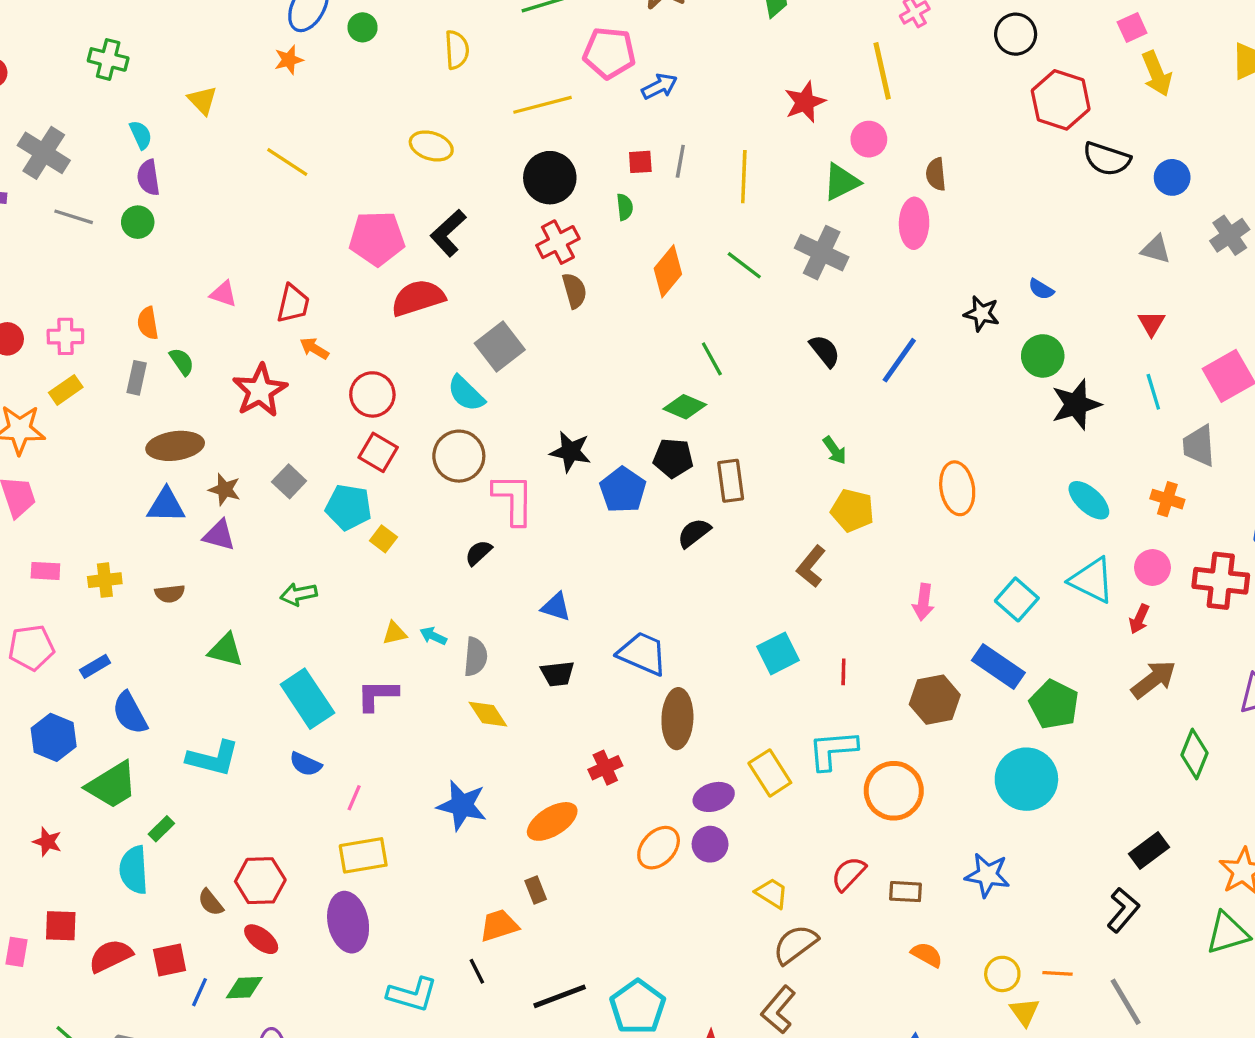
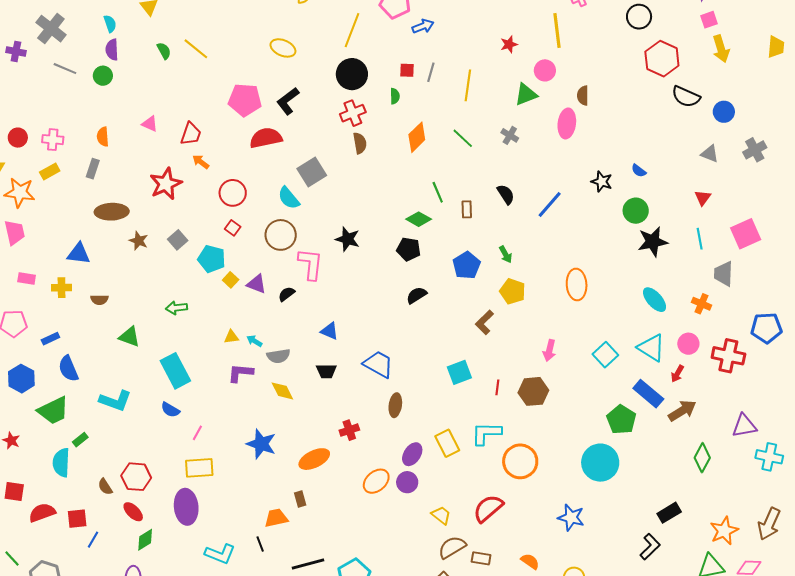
red star: (805, 102) -> (509, 44), size x0.7
yellow line: (543, 105) -> (352, 30), turned -60
gray cross: (822, 253) -> (510, 135), size x0.6
green semicircle: (182, 362) -> (164, 51), moved
red square: (378, 452) -> (233, 228), size x0.7
brown rectangle: (731, 481) -> (467, 209), moved, size x0.7
blue pentagon: (623, 490) -> (467, 265), moved
blue triangle: (166, 505) -> (79, 254), moved
purple triangle: (219, 535) -> (257, 284), moved
gray semicircle: (476, 657) -> (278, 356), turned 70
blue rectangle: (998, 667) -> (648, 394), moved
purple L-shape: (377, 695) -> (240, 373), moved
brown hexagon: (935, 700) -> (533, 391), moved
brown ellipse: (677, 719) -> (395, 405), size x0.7
purple ellipse: (714, 797) -> (412, 454), turned -45
red semicircle: (848, 874) -> (488, 508), size x1.4
brown rectangle: (905, 892) -> (481, 558), moved
green diamond: (244, 988) -> (145, 540), moved, turned -35

